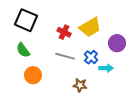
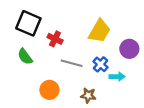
yellow trapezoid: (90, 27) -> (99, 31), turned -30
red cross: (64, 32) -> (55, 39), moved
orange circle: (33, 75) -> (49, 90), moved

